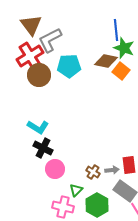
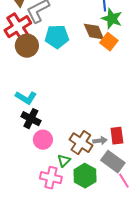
brown diamond: (106, 61) -> (94, 32), turned 55
brown cross: (93, 172) -> (81, 143), size x1.6

